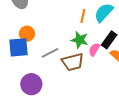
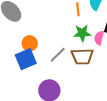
brown trapezoid: (73, 62) -> (82, 56), turned 30

